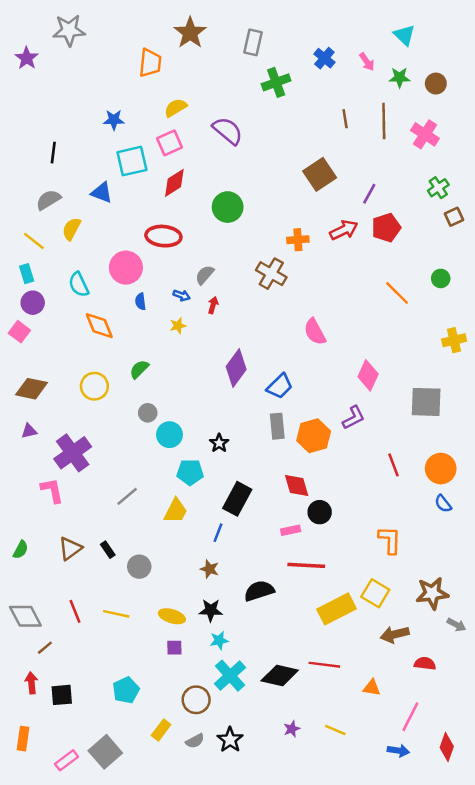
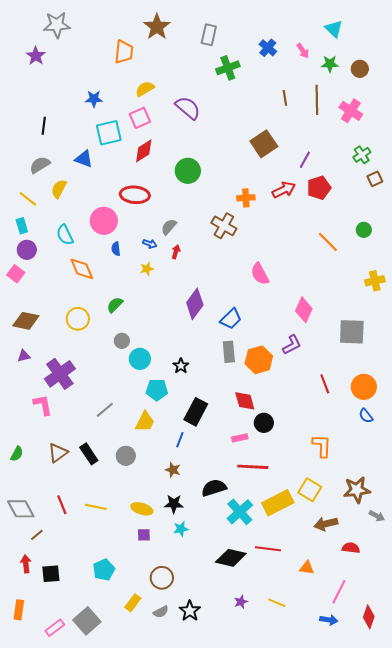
purple star: (27, 58) -> (36, 56), moved
black rectangle: (108, 550) -> (89, 454), size x1.5
gray circle: (139, 567) -> (126, 456), moved
cyan cross: (230, 676) -> (240, 512), moved

